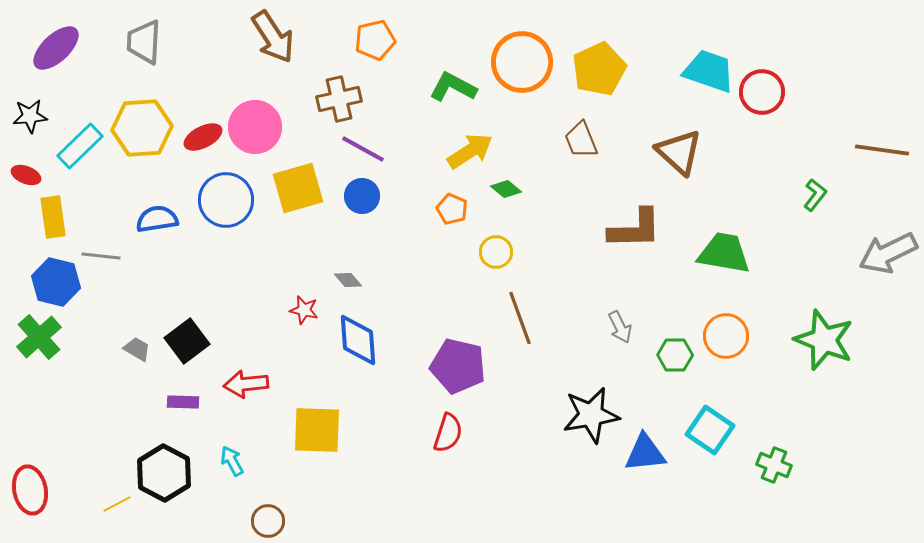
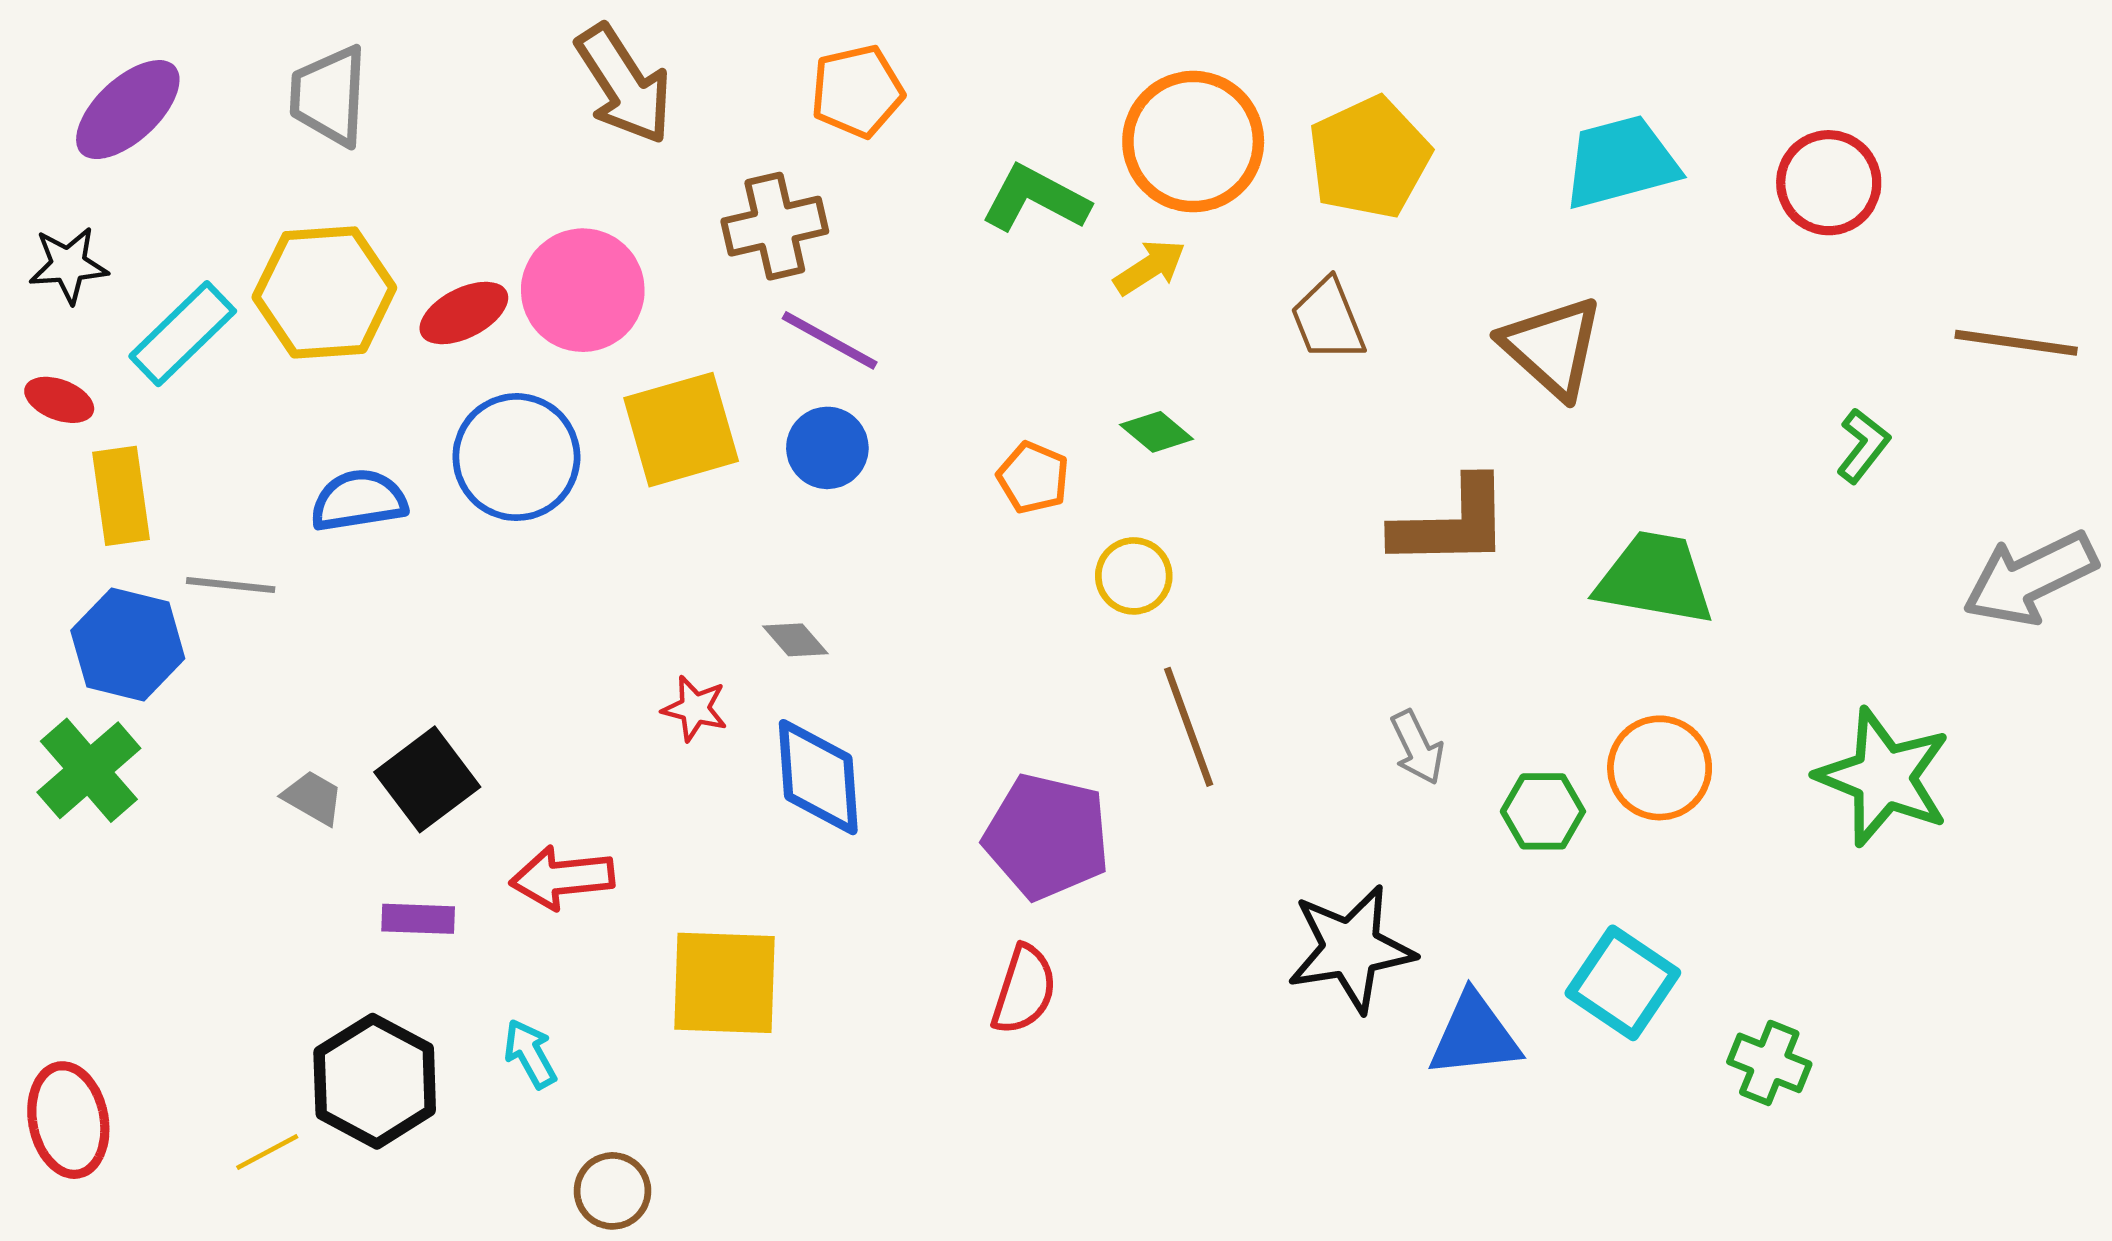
cyan trapezoid: (709, 71) -> (1621, 162), turned -34
red circle: (762, 92) -> (1829, 183), moved
yellow arrow: (470, 151) -> (1150, 267), moved, size x0.7

